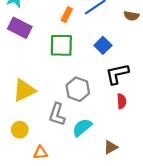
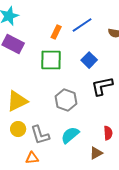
red semicircle: (122, 101) -> (108, 133), moved
gray L-shape: (57, 114) -> (40, 135), moved, turned -35
yellow circle: (20, 130) -> (18, 129), moved

